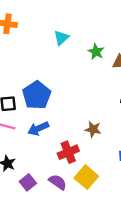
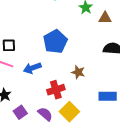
blue pentagon: (37, 95) -> (55, 42), moved

